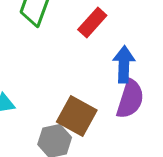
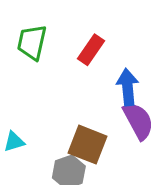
purple semicircle: (130, 99) -> (138, 121), turned -39

